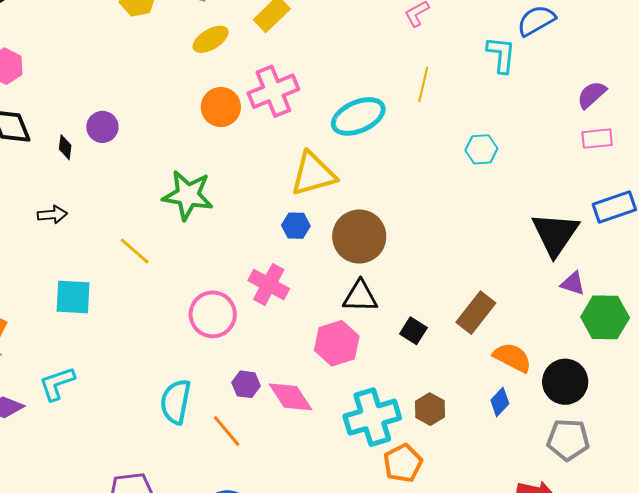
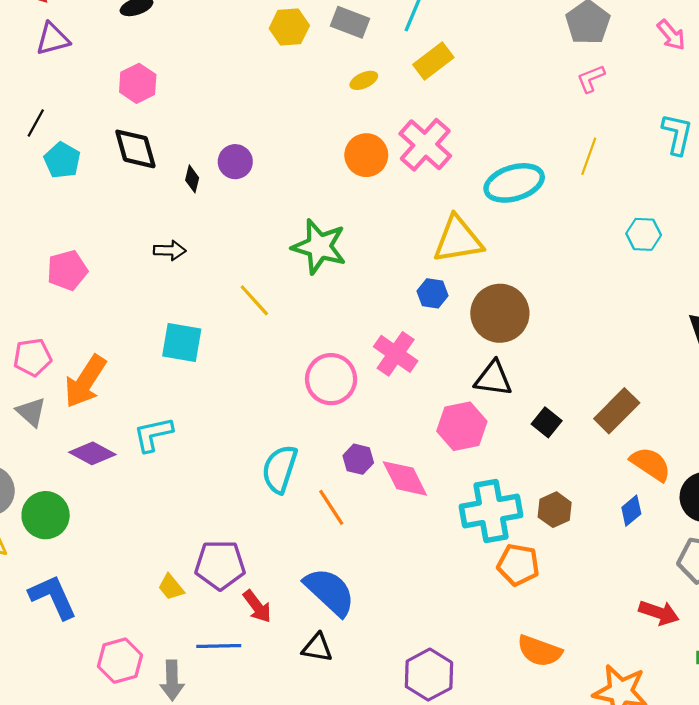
yellow ellipse: (211, 39) -> (364, 80), size x0.7
pink cross: (273, 91) -> (425, 145), turned -33
orange pentagon: (403, 463) -> (518, 565), turned 30

